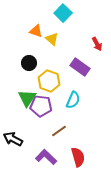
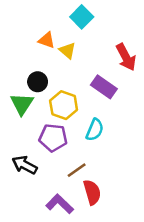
red arrow: (97, 44) -> (126, 57), size x1.5
green triangle: (27, 98) -> (22, 104), moved
black arrow: (13, 139) -> (25, 165), moved
red semicircle: (78, 157) -> (92, 192), moved

